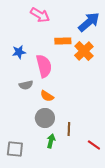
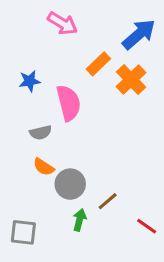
orange rectangle: (63, 41) -> (98, 64), turned -42
orange semicircle: (47, 96) -> (44, 167), moved
brown line: (69, 129) -> (108, 201), turned 48

